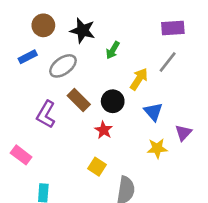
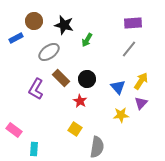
blue rectangle: (28, 57) -> (16, 38), moved
yellow arrow: (139, 79) -> (141, 81), moved
pink rectangle: (21, 155) -> (14, 130), moved

